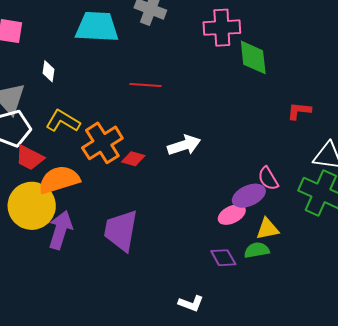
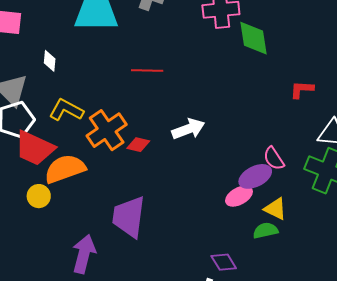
red trapezoid: (30, 158) -> (35, 148), size x1.4
yellow circle: (32, 206) -> (39, 196), size x0.5
yellow triangle: (267, 229) -> (275, 209), turned 40
purple arrow: (60, 230) -> (84, 254), moved
purple diamond: (223, 258) -> (224, 262), moved

